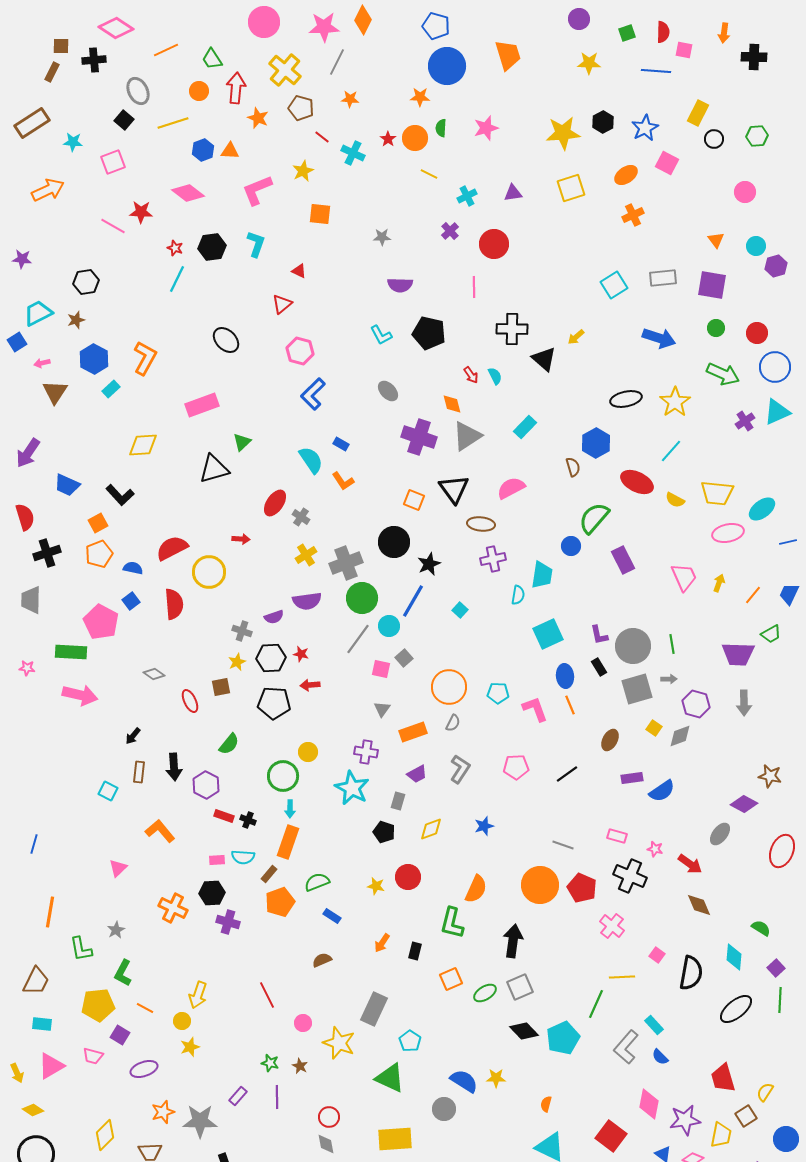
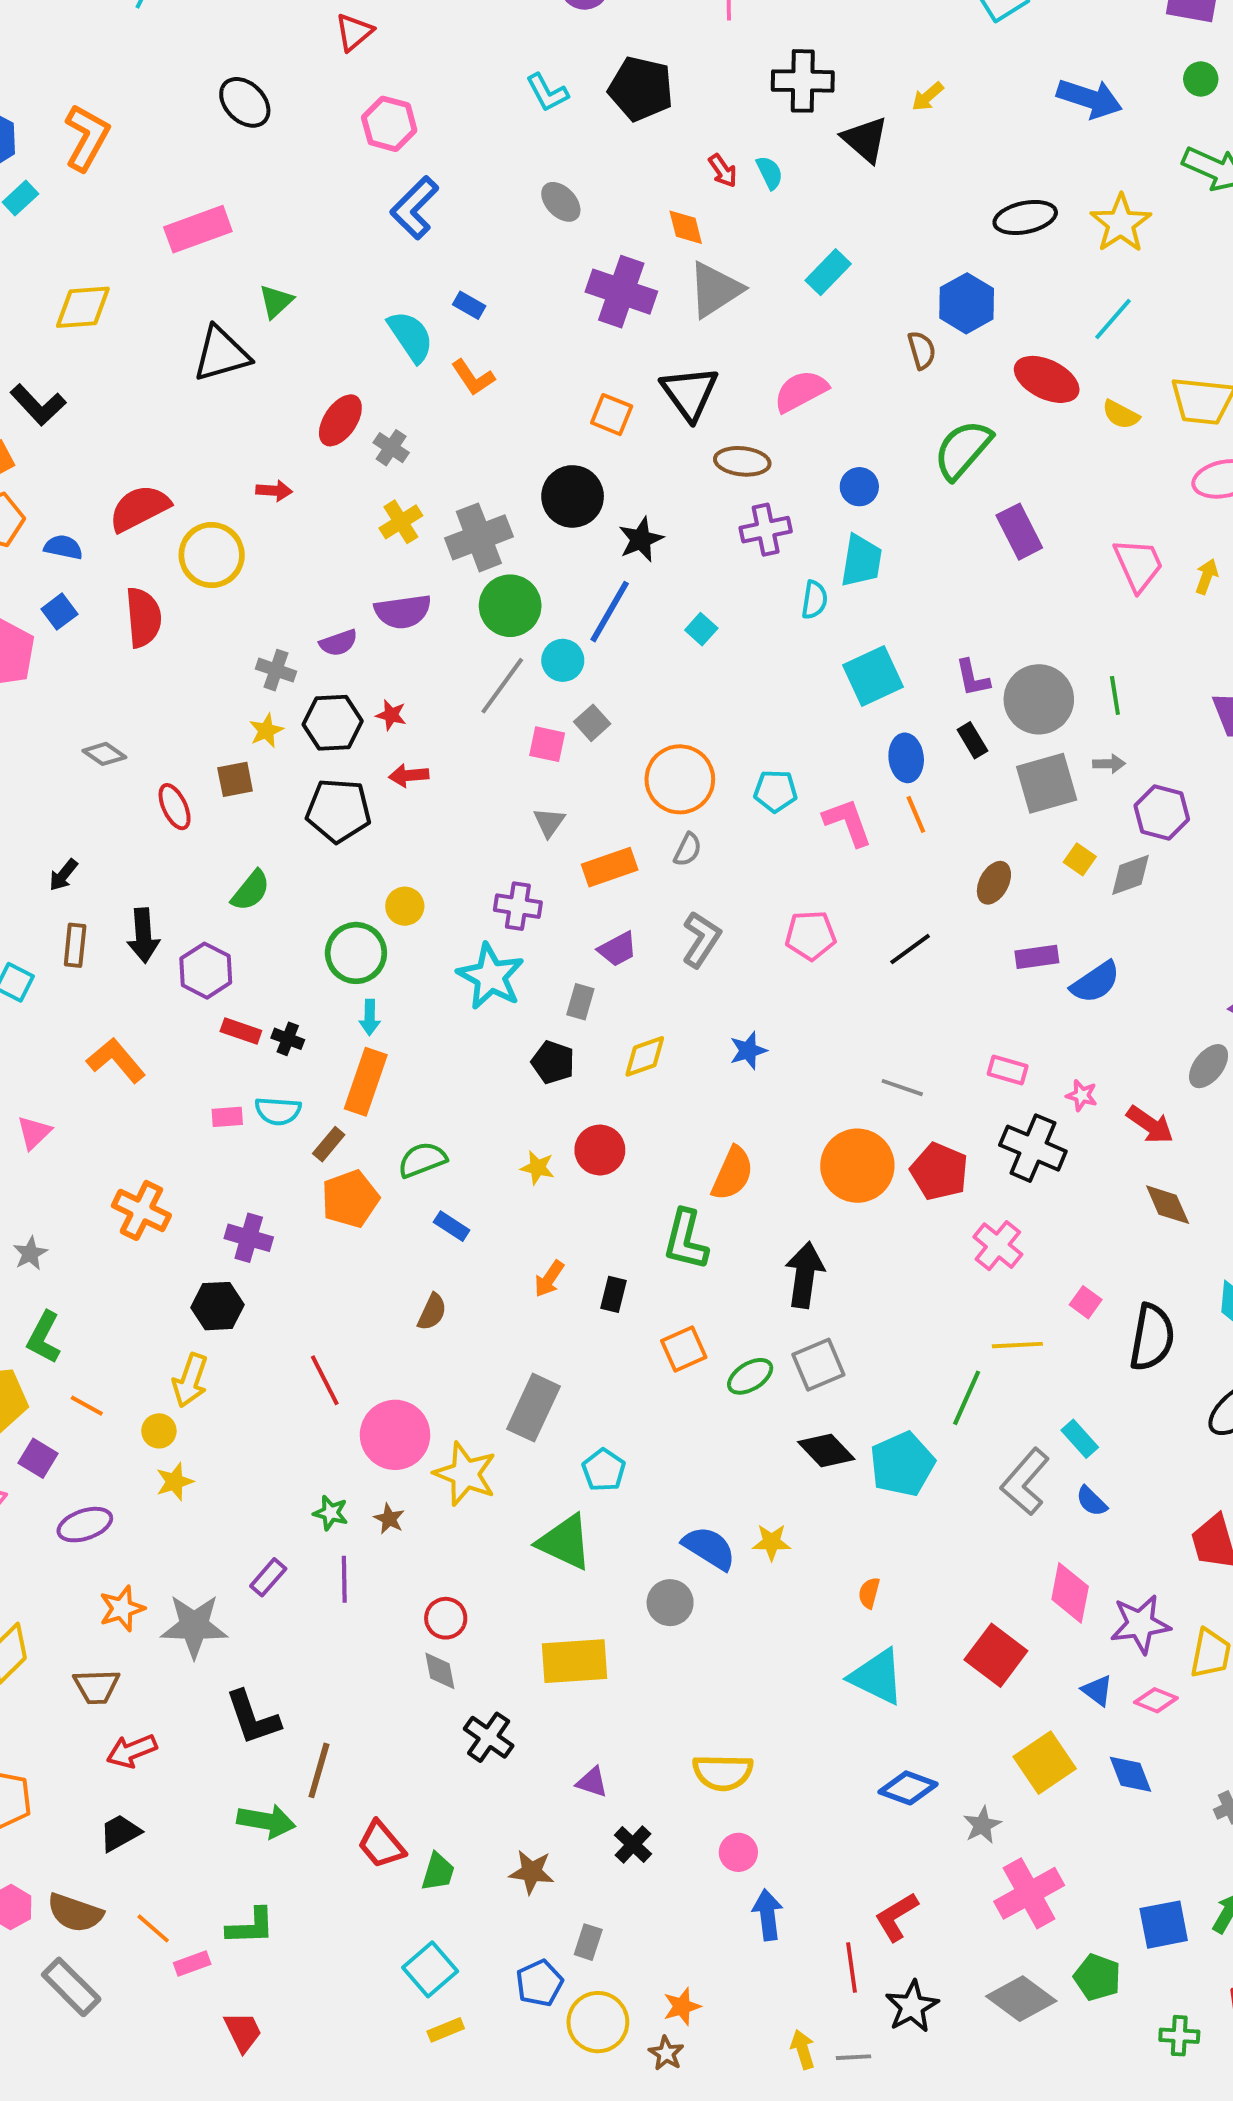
blue circle: (571, 546) -> (859, 487), moved
black hexagon: (212, 893) -> (217, 1306), moved
brown semicircle: (322, 960) -> (432, 1312), turned 138
pink circle: (303, 1023) -> (395, 1435), size x2.0

